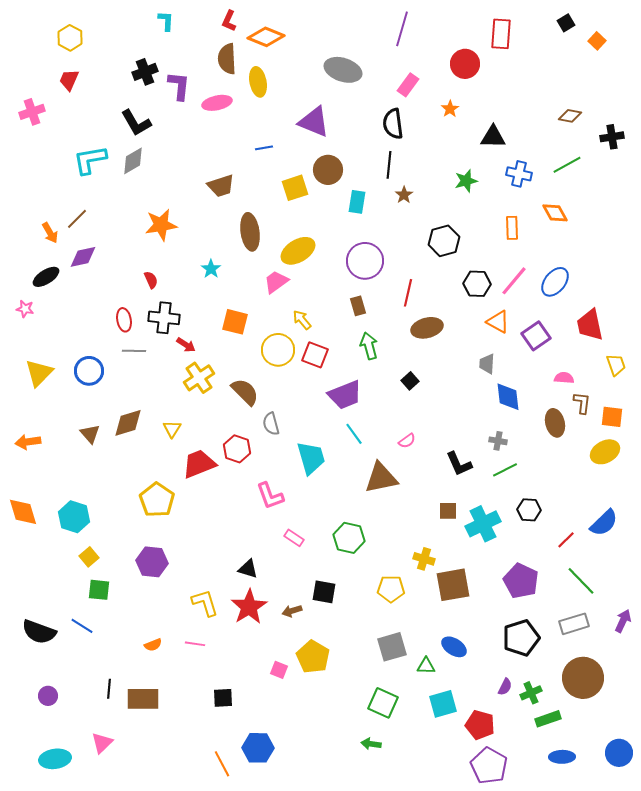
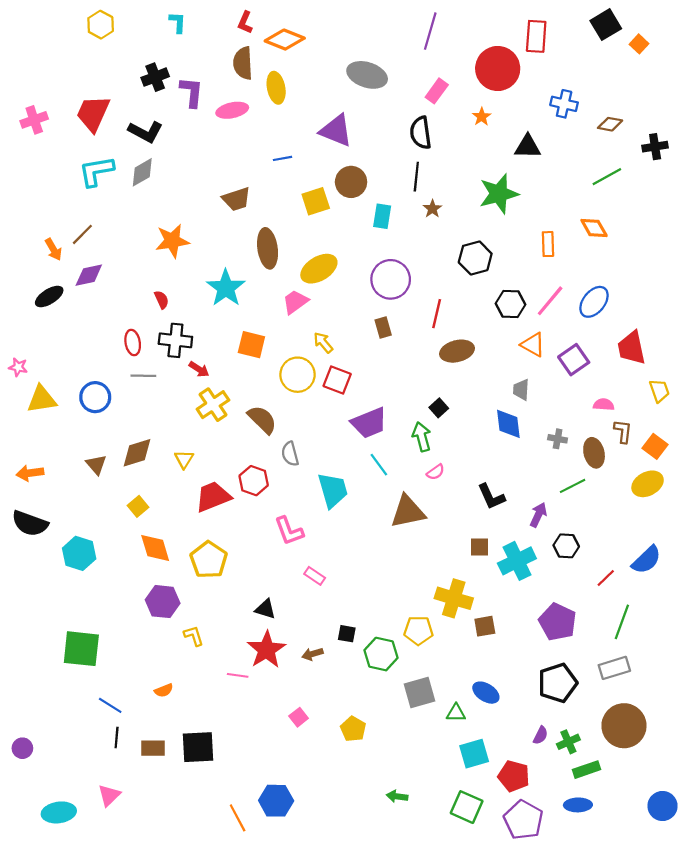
black square: (566, 23) -> (606, 25), size x1.6
yellow hexagon: (70, 38) -> (101, 25), moved
red circle: (465, 64) -> (498, 69), size x1.4
red trapezoid: (69, 80) -> (93, 113), moved, size x1.6
black L-shape: (136, 123) -> (146, 132), turned -32
blue cross: (519, 174) -> (564, 104), moved
green star: (466, 181) -> (499, 194), size x1.6
cyan star: (211, 269) -> (226, 288), size x1.8
pink star: (25, 309) -> (18, 367), moved
green arrow: (369, 346) -> (422, 437), moved
yellow triangle: (39, 373) -> (42, 399), turned 36
blue diamond: (508, 397) -> (508, 424), moved
orange square: (612, 417) -> (655, 446), turned 30
gray cross: (498, 441) -> (558, 439), moved
green line: (505, 470) -> (573, 486), moved
yellow pentagon: (157, 500) -> (209, 560), moved
orange diamond: (23, 512) -> (155, 548), moved
green hexagon: (349, 538) -> (381, 654), moved
yellow square: (89, 557) -> (138, 506), moved
yellow cross: (424, 559) -> (454, 598), size x1.6
green line: (581, 581) -> (622, 622), turned 64
brown square: (453, 585) -> (485, 626), size x0.6
green square: (99, 590) -> (81, 649), moved, size x1.6
black square: (324, 592) -> (347, 634), size x0.7
yellow L-shape: (205, 603) -> (194, 636), moved, size x0.7
purple arrow: (623, 621) -> (538, 515), moved
blue line: (82, 626) -> (110, 705), moved
black semicircle: (39, 632) -> (30, 523), moved
pink line: (195, 644) -> (238, 675), moved
yellow pentagon: (313, 657) -> (353, 729), moved, size x0.7
pink square: (279, 670) -> (299, 717), turned 30
purple circle: (48, 696) -> (22, 748), moved
black square: (223, 698) -> (198, 747), moved, size x1.6
brown rectangle: (143, 699) -> (153, 748), size x0.7
green square: (383, 703) -> (467, 807), moved
blue ellipse: (562, 757) -> (578, 805), moved

